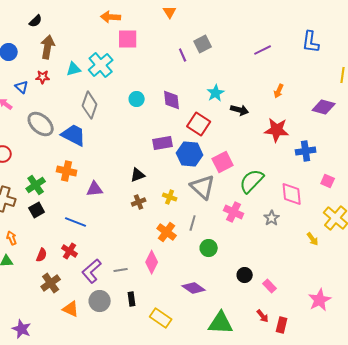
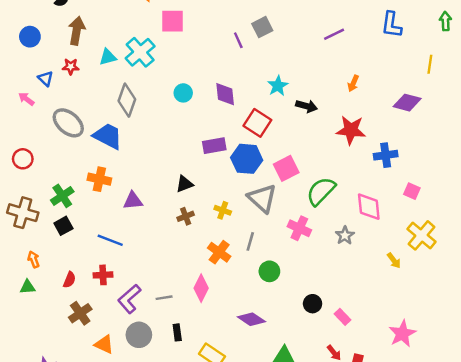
red cross: (70, 251) -> (103, 275), turned -35

